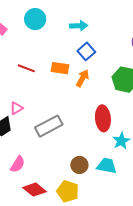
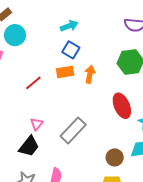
cyan circle: (35, 19) -> (15, 35), moved
blue square: (86, 51) -> (71, 50), moved
red line: (26, 68) -> (33, 83), turned -42

